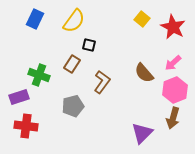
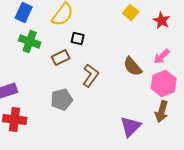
red star: (173, 27) -> (162, 20), size x0.7
brown rectangle: (72, 64) -> (61, 58), turned 30
green cross: (39, 75) -> (30, 42), moved

